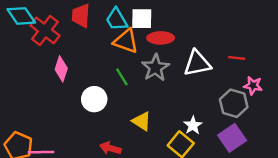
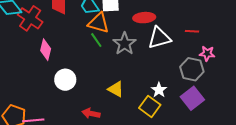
red ellipse: (161, 38) -> (144, 18), moved
green line: (122, 77) -> (96, 40), moved
white circle: (94, 99) -> (65, 80), moved

